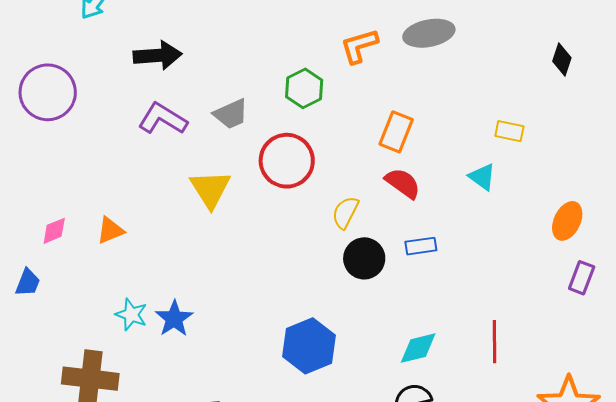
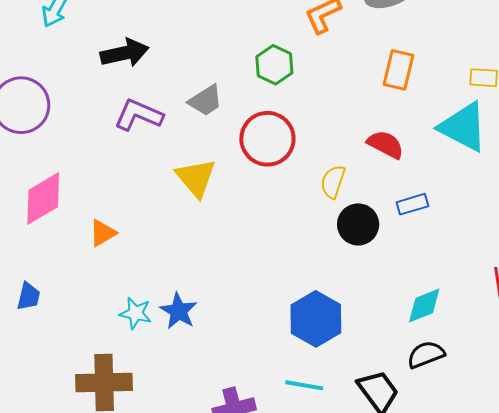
orange rectangle: (396, 132) -> (398, 70), moved
cyan triangle: (482, 177) -> (463, 127), size x1.8
pink diamond: (54, 231) -> (43, 199), moved, size x1.8

